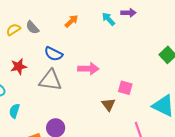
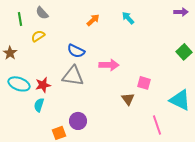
purple arrow: (128, 13) -> (181, 12), moved
gray semicircle: (32, 27) -> (42, 13), moved
yellow semicircle: (13, 30) -> (38, 36), moved
red star: (19, 67) -> (43, 85), moved

